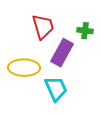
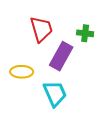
yellow ellipse: (24, 68) -> (22, 72), size x0.7

